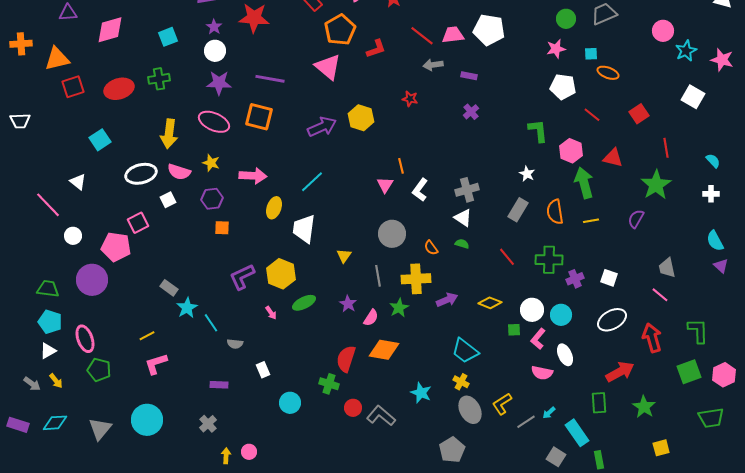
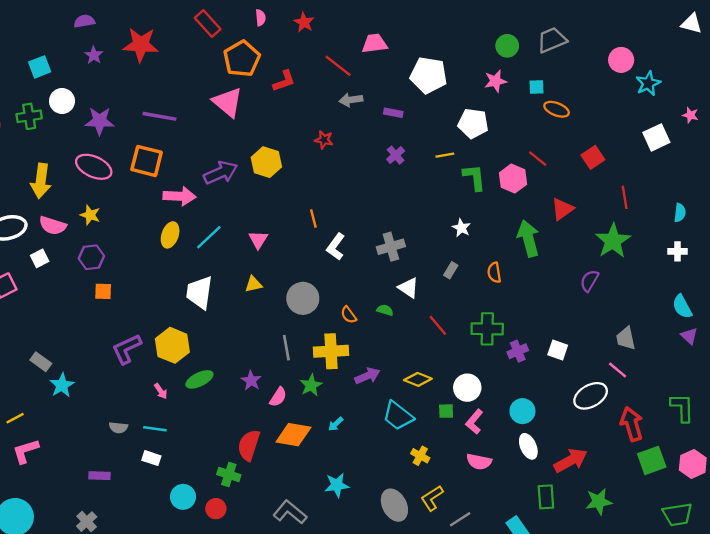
white pentagon: (489, 30) -> (428, 75), moved
pink trapezoid: (453, 35) -> (374, 43), moved
white circle: (215, 51) -> (62, 101), moved
pink star: (722, 60) -> (690, 115), moved, size x0.6
white pentagon: (563, 87) -> (473, 123), moved
white square: (693, 97) -> (656, 137), turned 35
pink hexagon: (571, 151) -> (513, 179), moved
red triangle: (613, 158) -> (562, 209), turned -50
cyan semicircle: (713, 161) -> (680, 213), turned 49
pink arrow: (253, 176) -> (179, 196), moved
pink triangle: (385, 185) -> (258, 240), moved
yellow ellipse: (274, 208) -> (170, 235), moved
gray rectangle: (518, 210) -> (451, 270), size x0.6
orange semicircle: (555, 212) -> (494, 273), size x0.7
white triangle: (463, 218) -> (409, 288), moved
yellow line: (591, 221) -> (445, 155), moved
yellow triangle: (344, 256) -> (253, 284), moved, turned 42
cyan circle: (561, 315) -> (522, 411), moved
white ellipse: (612, 320) -> (591, 396), moved
cyan line: (211, 323) -> (155, 429), moved, turned -48
green L-shape: (698, 331) -> (682, 408), moved
red arrow: (652, 338) -> (632, 424), moved
cyan trapezoid: (465, 351) -> (398, 416), moved
white ellipse: (565, 355) -> (528, 446), moved
white rectangle: (263, 370) -> (151, 458), turned -49
yellow cross: (461, 382) -> (420, 456), moved
cyan star: (421, 393) -> (337, 485), turned -30
green star: (644, 407) -> (599, 502), turned 30
red circle: (353, 408) -> (216, 509), moved
cyan arrow: (549, 413) -> (336, 424), moved

